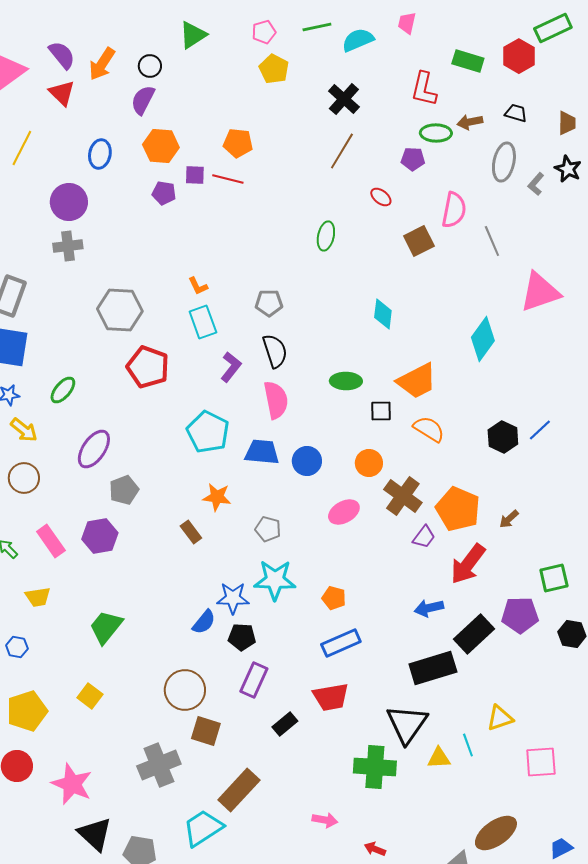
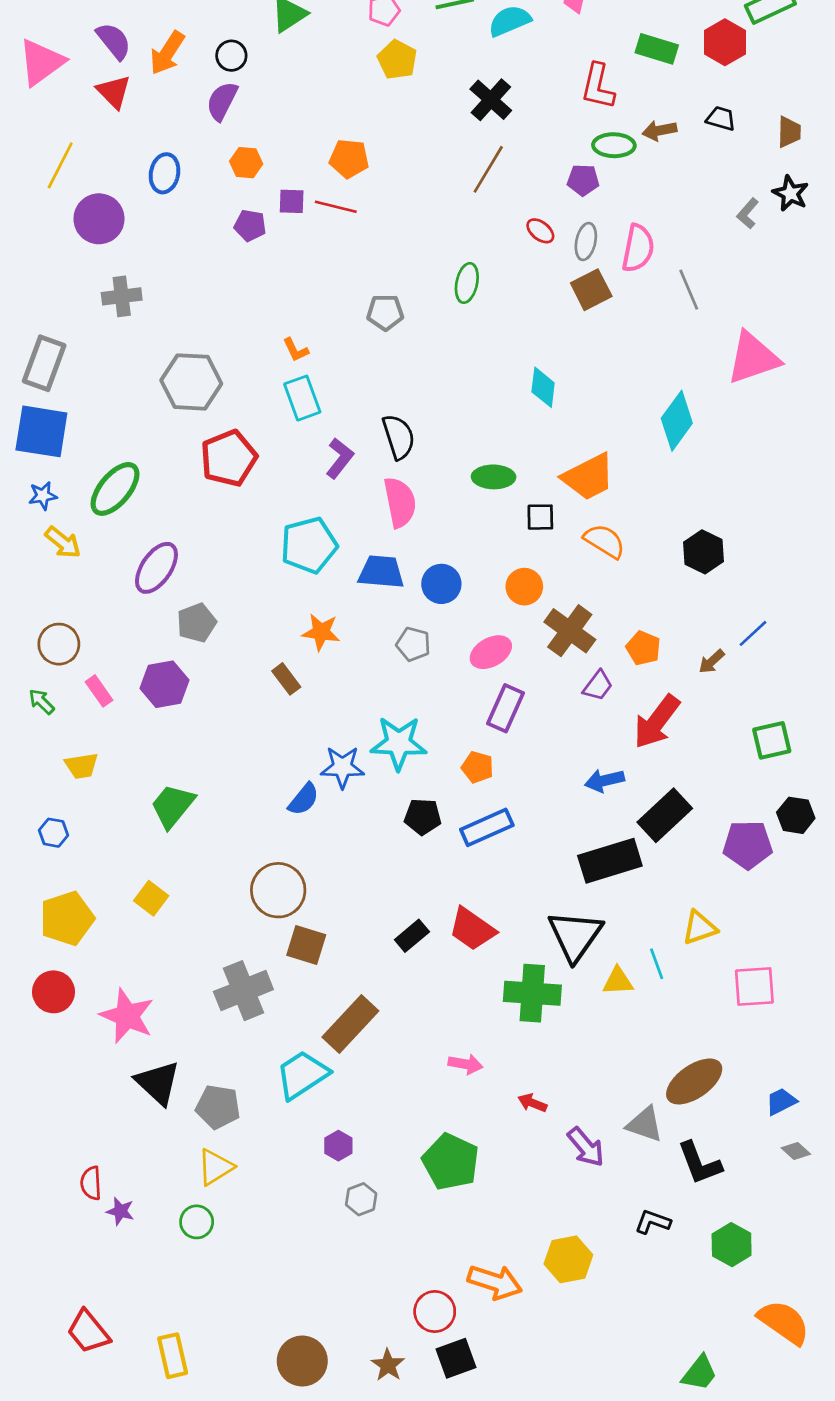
orange hexagon: (161, 146) -> (246, 163), size x0.7
gray ellipse: (504, 162) -> (586, 242), moved, size x0.7
purple circle: (69, 202) -> (99, 219), moved
gray pentagon: (269, 303) -> (385, 312), moved
red pentagon: (148, 367) -> (229, 458), turned 30
green ellipse: (63, 390) -> (115, 489), size x1.5
blue line: (540, 430) -> (753, 633), moved
cyan pentagon: (208, 432) -> (309, 545), turned 30
brown circle: (24, 478) -> (59, 644), moved
orange pentagon: (458, 509) -> (643, 648), size x0.6
gray pentagon: (268, 529) -> (413, 644), moved
pink rectangle: (51, 541) -> (99, 691), size x0.7
purple pentagon: (520, 615) -> (748, 845), moved
black pentagon: (242, 637) -> (423, 817), moved
purple rectangle: (254, 680) -> (506, 708), moved
red trapezoid: (331, 697) -> (472, 929), moved, turned 45

